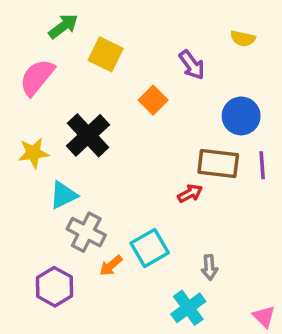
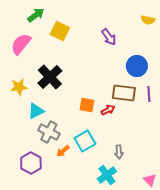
yellow semicircle: (243, 39) -> (148, 20), moved
orange square: (153, 100) -> (87, 105), moved, turned -35

